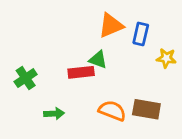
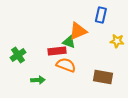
orange triangle: (111, 25) -> (78, 31), moved
blue rectangle: (141, 34) -> (101, 15), moved
orange semicircle: (112, 111) -> (66, 65), moved

